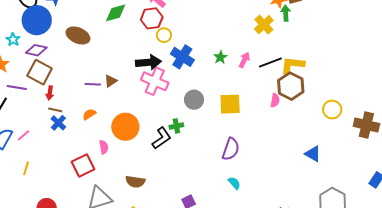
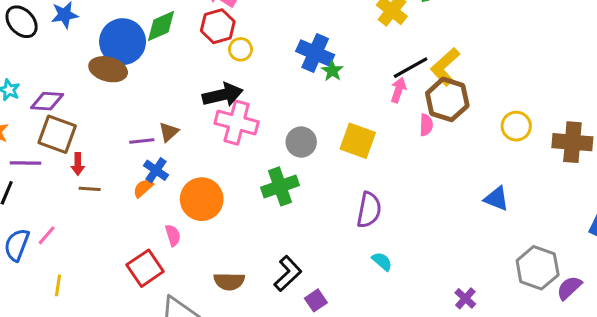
blue circle: (37, 20) -> (123, 42), moved
blue cross: (182, 57) -> (315, 53), moved
pink arrow: (244, 60) -> (398, 90), moved
yellow L-shape: (292, 65) -> (445, 67), turned -40
yellow square: (230, 104) -> (358, 141), turned 30
blue cross: (58, 123) -> (156, 170), moved
green cross: (176, 126) -> (280, 186), size x1.6
black L-shape: (162, 138) -> (288, 273), moved

